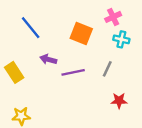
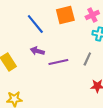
blue line: (31, 28) -> (35, 24), moved
orange square: (81, 33) -> (65, 15), moved, turned -36

